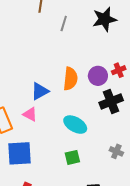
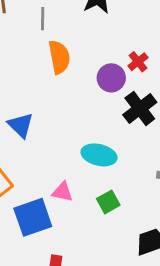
orange semicircle: (70, 79) -> (59, 57), moved
blue triangle: (40, 91) -> (21, 125), moved, turned -30
pink triangle: (30, 114) -> (62, 192), moved

